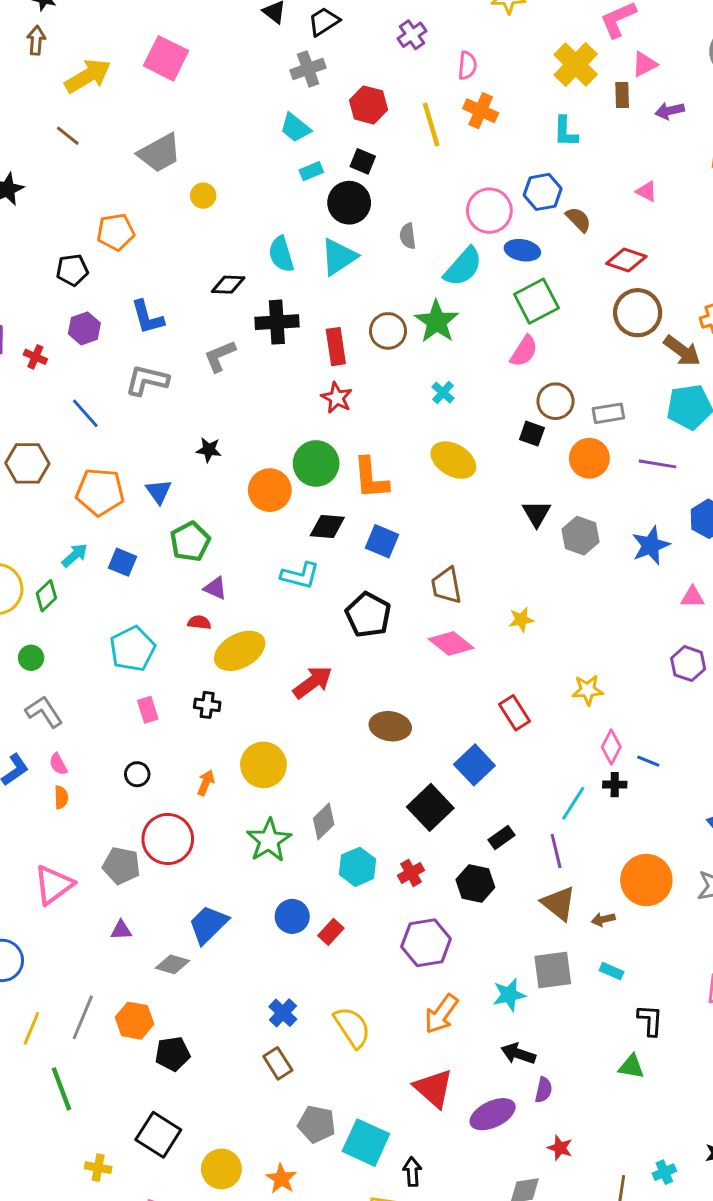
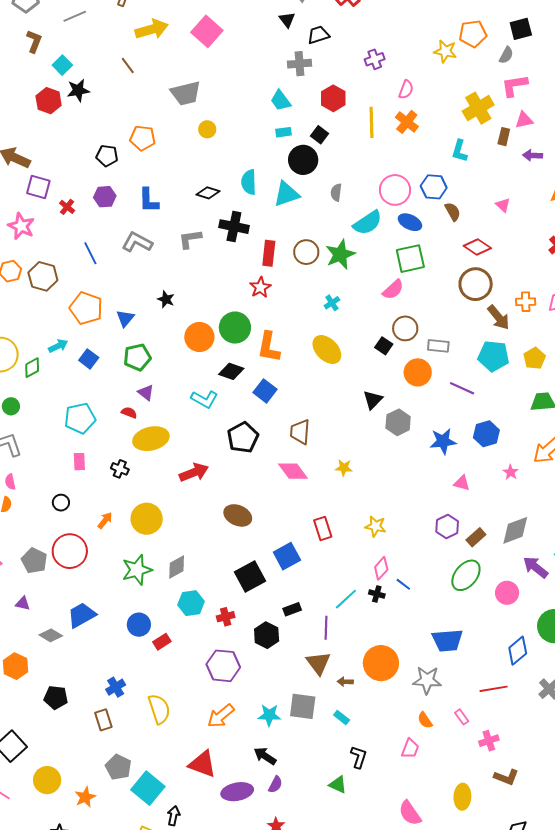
black pentagon: (173, 1054) -> (56, 698), moved
red triangle: (433, 1088) -> (202, 764), turned -36

